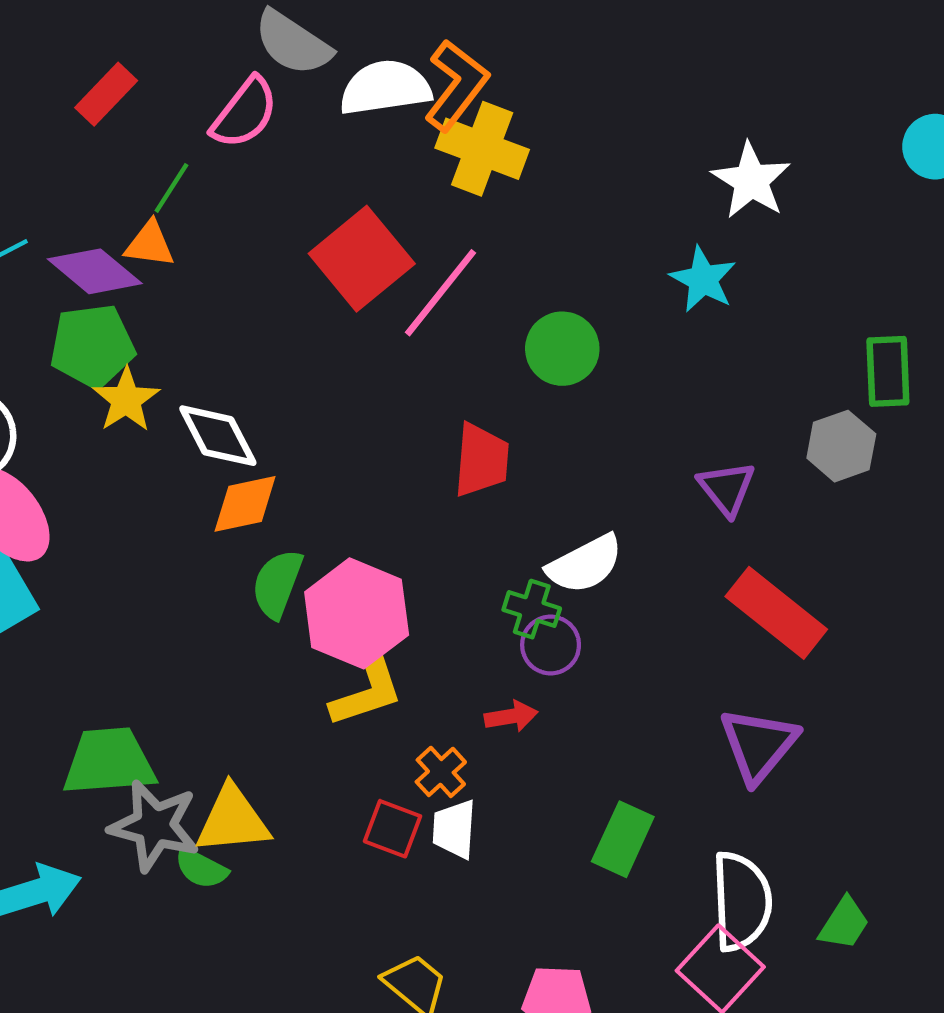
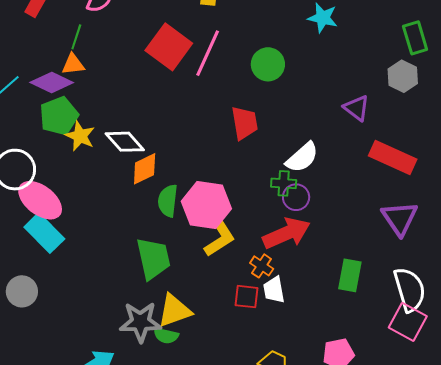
red arrow: (511, 716) -> (287, 233), size x2.0
green trapezoid: (109, 762) -> (153, 258), moved, turned 96

